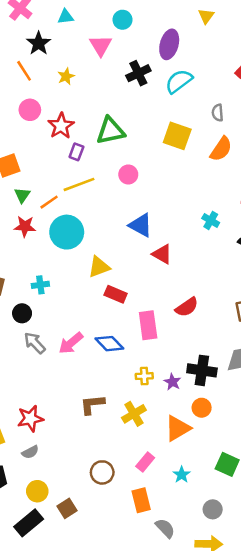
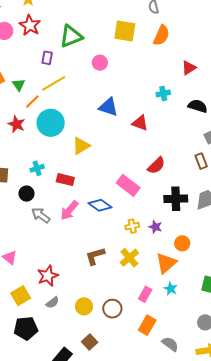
red star: (61, 126) -> (30, 25), moved
pink circle: (128, 174) -> (100, 63), moved
green triangle: (22, 195) -> (19, 85), moved
cyan cross: (211, 220) -> (163, 93), turned -32
red star: (25, 226) -> (17, 124), turned 30
red triangle: (162, 254) -> (140, 123), moved
red rectangle: (116, 294) -> (65, 180), moved
pink rectangle: (148, 325) -> (128, 185), turned -35
black cross: (202, 370) -> (176, 199), moved
cyan star: (182, 475) -> (171, 289), moved
yellow circle: (37, 491) -> (84, 306), moved
orange rectangle: (141, 500) -> (147, 325), turned 54

